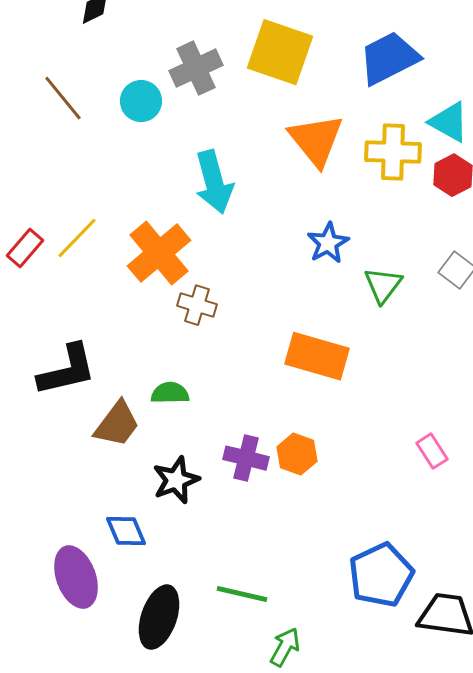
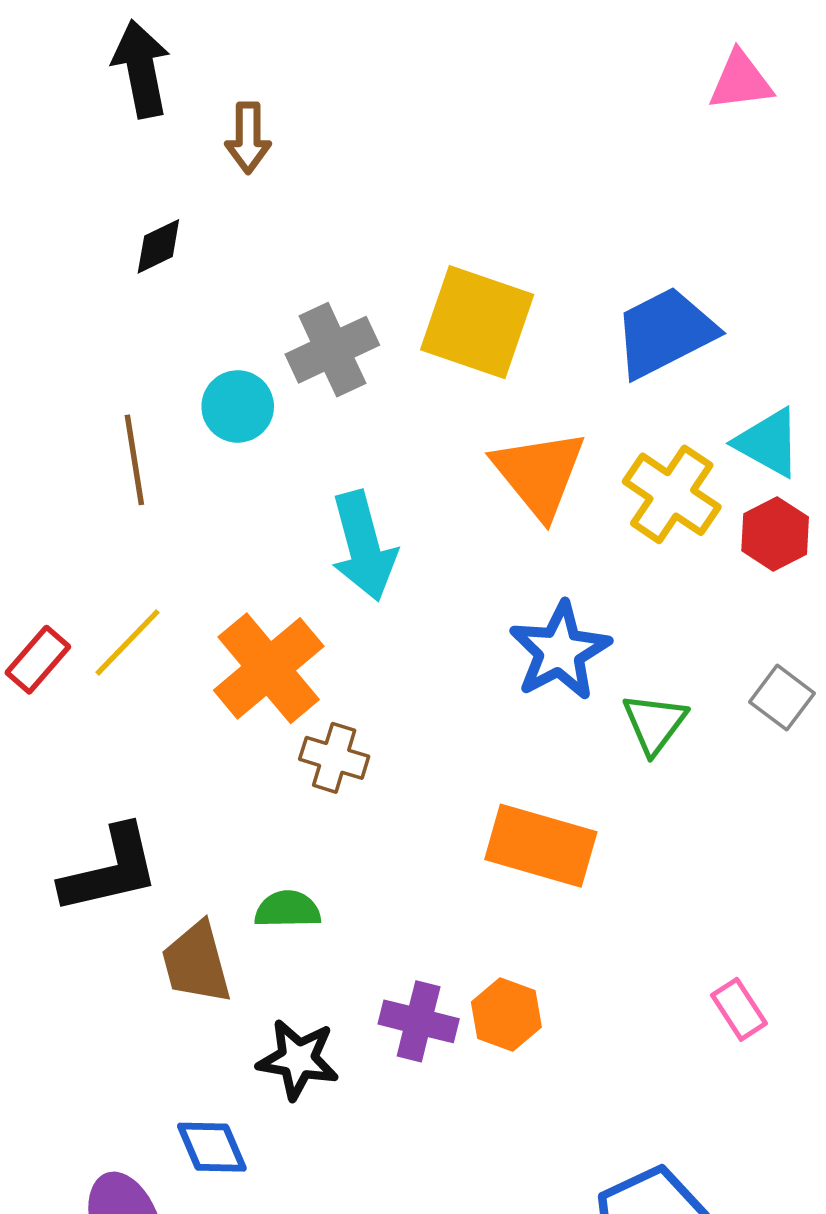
brown line: (63, 98) -> (134, 460), moved, turned 30
yellow cross: (393, 152) -> (672, 494), turned 32
blue star: (328, 243) -> (560, 651), size x1.4
brown trapezoid: (117, 424) -> (196, 963), turned 128
black star: (176, 480) -> (298, 1059), turned 30

